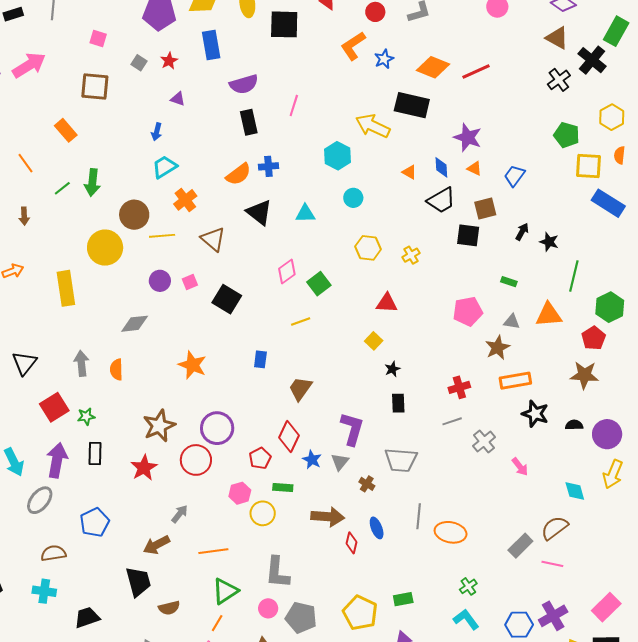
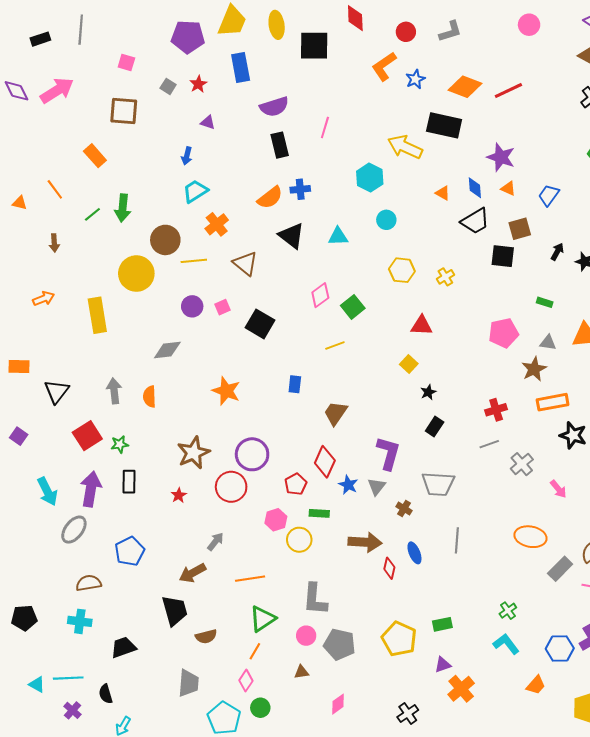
black rectangle: (398, 403) -> (435, 426), turned 36
red star: (144, 468) -> (179, 495), size x0.6
orange ellipse: (451, 532) -> (530, 537), moved

